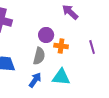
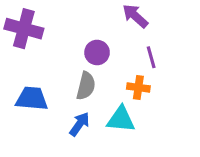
orange cross: (61, 46) -> (138, 87), moved
purple line: (92, 47) -> (151, 57), moved

